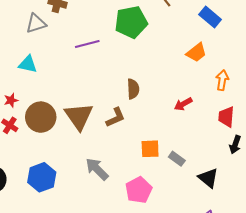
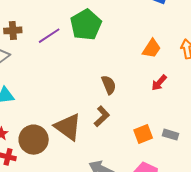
purple line: (87, 44) -> (49, 36), moved
orange trapezoid: (196, 52) -> (152, 49), moved

